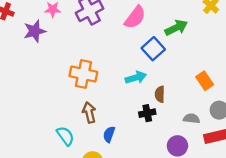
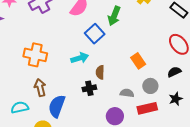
green arrow: (176, 28) -> (114, 16), turned 138
blue semicircle: (109, 134) -> (57, 106), size x1.6
cyan semicircle: (65, 136) -> (20, 107), turned -66

